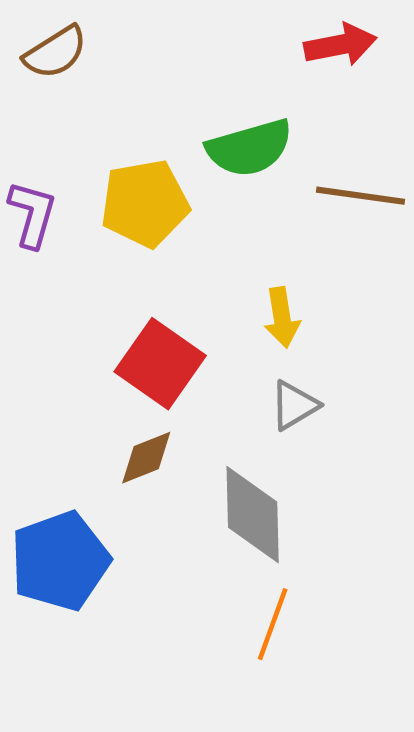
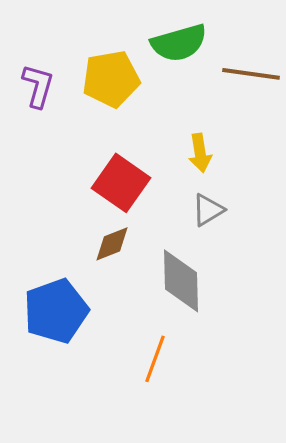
orange line: (273, 624) -> (155, 359), moved

